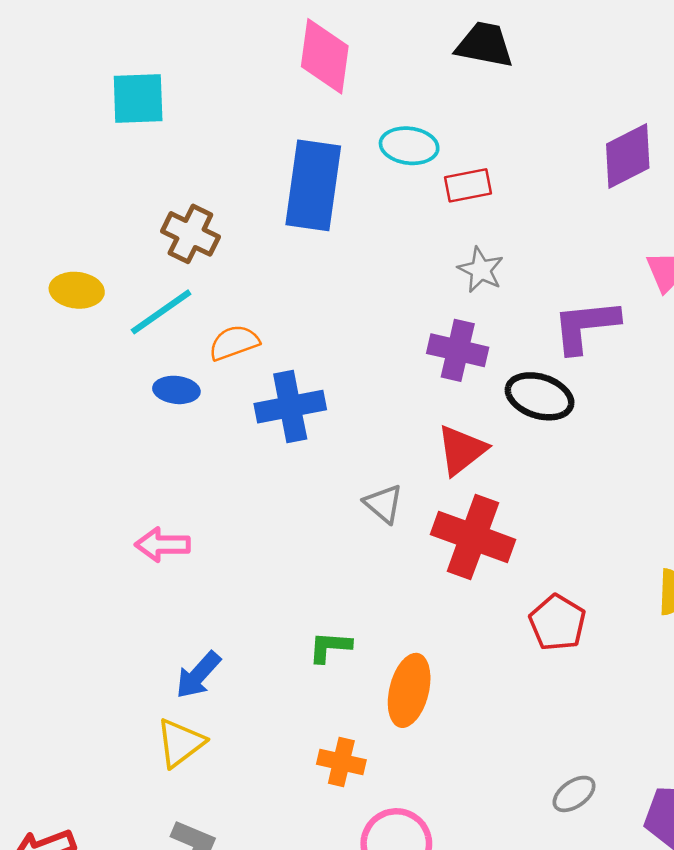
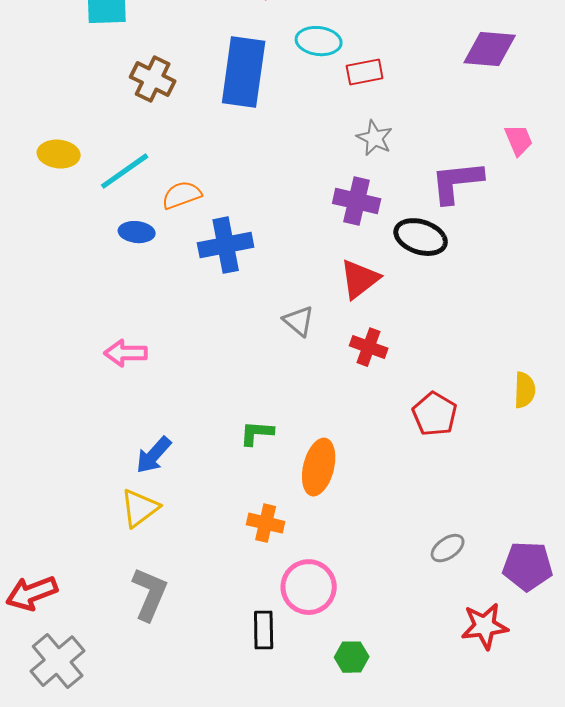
purple diamond: (628, 156) -> (490, 49), turned 32
brown cross: (190, 234) -> (153, 79), moved
red cross: (473, 537) -> (369, 347), size x0.6

